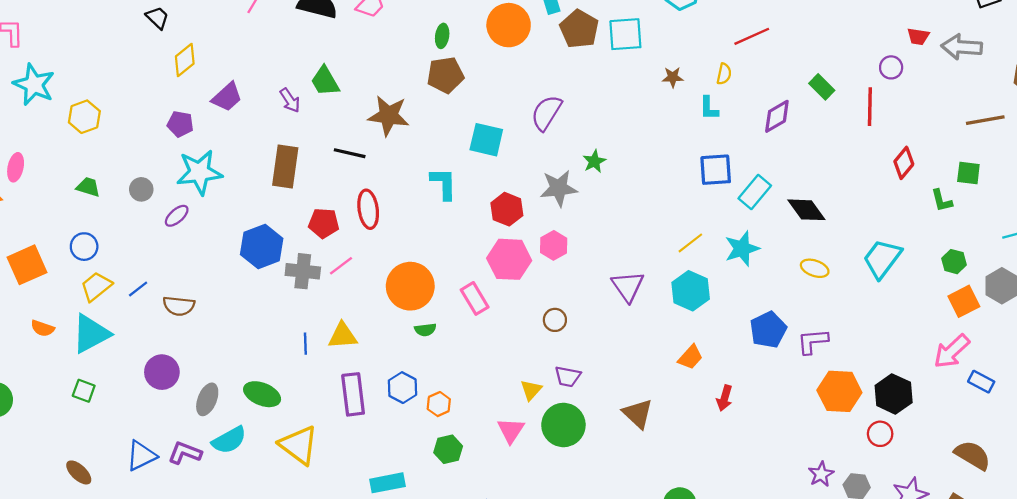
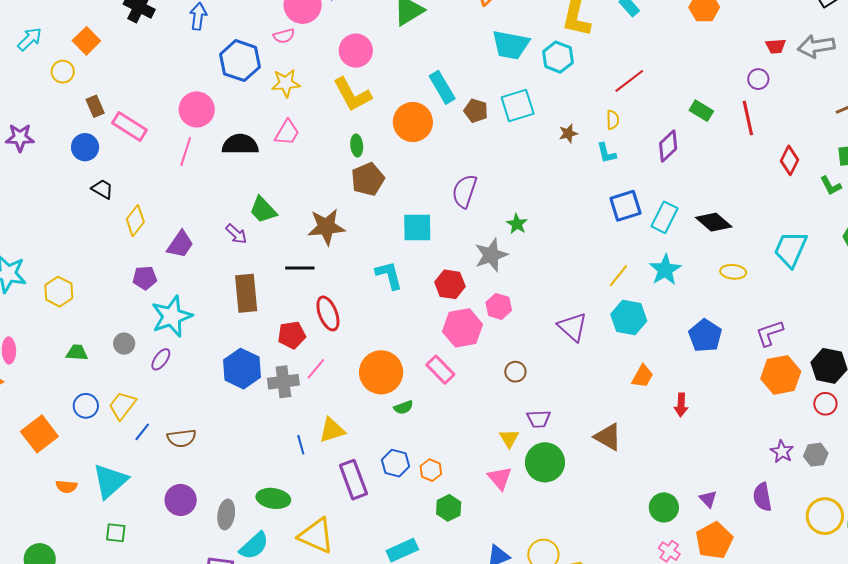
brown pentagon: (579, 29) -> (476, 111), size x0.7
yellow trapezoid: (96, 286) -> (122, 406), moved
purple L-shape: (813, 341) -> (770, 333), moved

